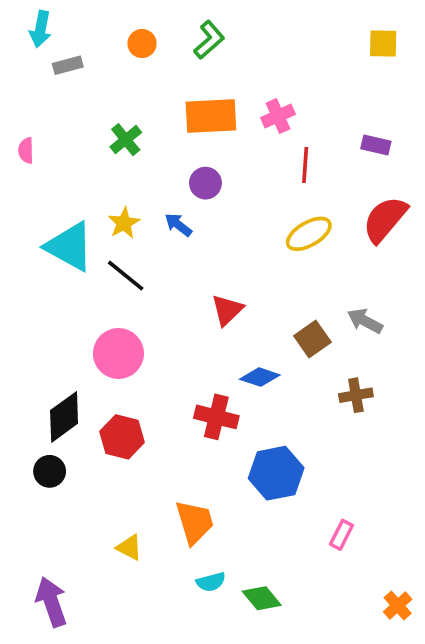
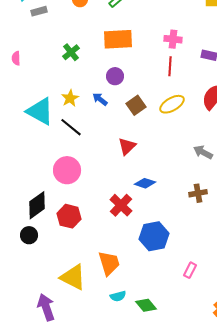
pink cross: (278, 116) -> (173, 39), moved, turned 30
brown square: (312, 339) -> (136, 105), moved
red cross: (216, 417) -> (121, 205), turned 30
yellow triangle: (129, 547) -> (73, 277), size x1.8
purple arrow: (51, 602) -> (46, 307), moved

